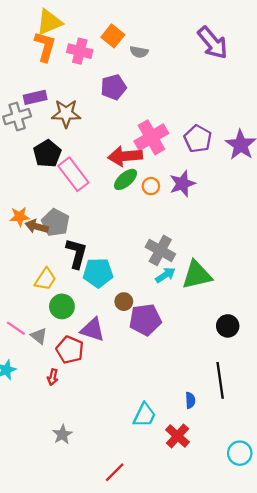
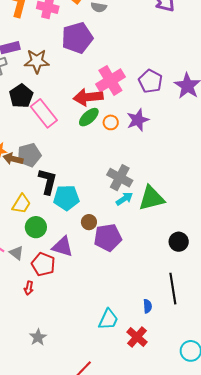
purple pentagon: (113, 87) -> (77, 38), size x1.4
gray pentagon: (55, 222) -> (29, 155), turned 30

